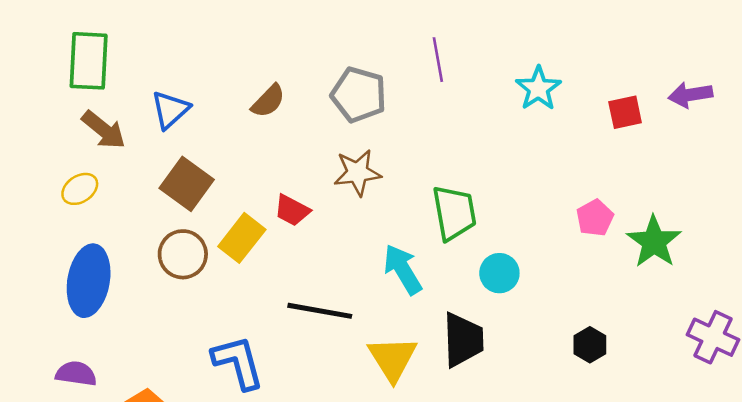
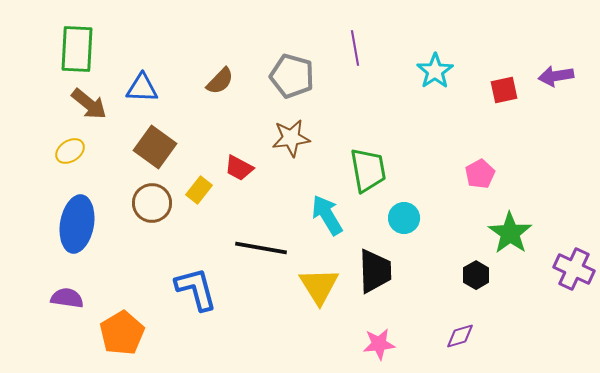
blue triangle: (170, 110) -> (142, 88), turned 44
yellow rectangle: (242, 238) -> (199, 190), size x0.7
green star: (654, 242) -> (510, 233), moved

